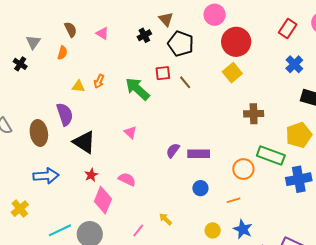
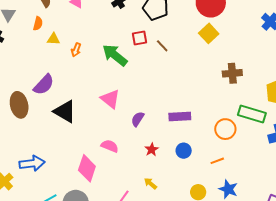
yellow triangle: (78, 86) -> (53, 39), moved
purple semicircle: (65, 114) -> (44, 85), turned 65
pink triangle: (130, 132) -> (110, 99), size x1.5
purple semicircle: (173, 150) -> (138, 119), moved
red star: (91, 175) -> (152, 150), moved
blue arrow: (46, 176) -> (32, 163), moved

